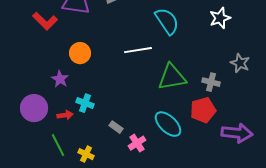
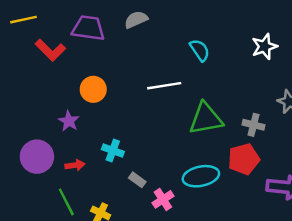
cyan semicircle: (167, 21) -> (200, 50), size x0.7
cyan cross: (85, 103) -> (113, 150), moved
cyan ellipse: (168, 124) -> (201, 176), turned -56

